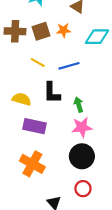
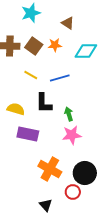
brown square: (41, 31) -> (34, 46), turned -36
black circle: (82, 156) -> (85, 173), moved
orange cross: (32, 164) -> (50, 169), moved

